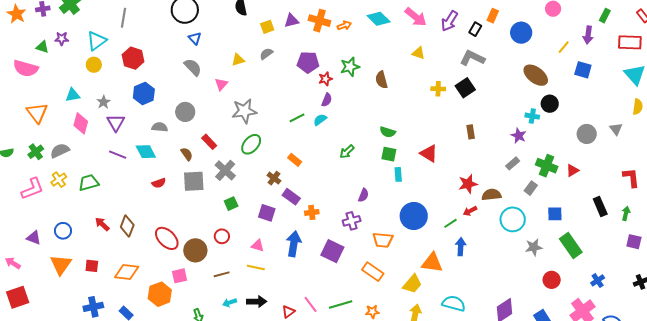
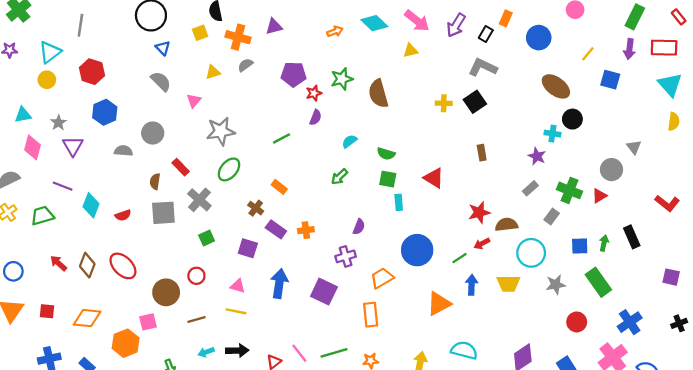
green rectangle: (605, 16) -> (635, 17), size x1.5
orange cross: (319, 21) -> (238, 37), moved
yellow square: (267, 27) -> (200, 33), moved
purple arrow: (588, 35) -> (629, 49), moved
yellow triangle: (418, 53) -> (410, 51), moved, turned -32
brown semicircle: (381, 80) -> (378, 94), size x1.4
cyan semicircle: (320, 120) -> (350, 141), moved
gray triangle: (616, 129) -> (634, 147), moved
gray circle: (587, 134) -> (612, 170), moved
cyan diamond: (146, 152) -> (91, 205), moved, turned 50
brown semicircle: (187, 154) -> (155, 181), turned -136
purple line: (118, 155) -> (63, 186), moved
red L-shape: (631, 178) -> (667, 203), turned 135
orange cross: (312, 212) -> (306, 230), moved
green arrow: (626, 213) -> (604, 243), moved
red ellipse: (167, 238) -> (123, 266), moved
orange trapezoid: (383, 240) -> (382, 278), turned 145
orange triangle: (432, 263) -> (439, 304), turned -35
orange rectangle: (373, 272) -> (371, 315), turned 50
blue cross: (598, 280) -> (630, 322), size x1.5
yellow trapezoid: (412, 284) -> (508, 283), moved, turned 50

